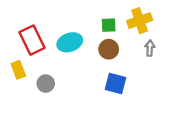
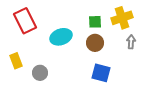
red rectangle: (32, 40) -> (25, 21), moved

